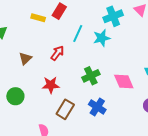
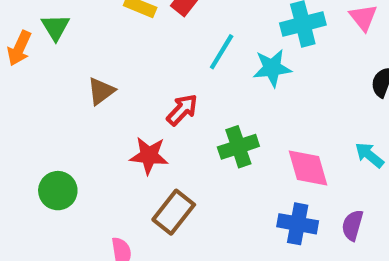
red arrow: (57, 53) -> (182, 110), moved
green circle: (15, 96) -> (58, 191), moved
blue cross: (97, 107) -> (298, 224), moved, turned -30

